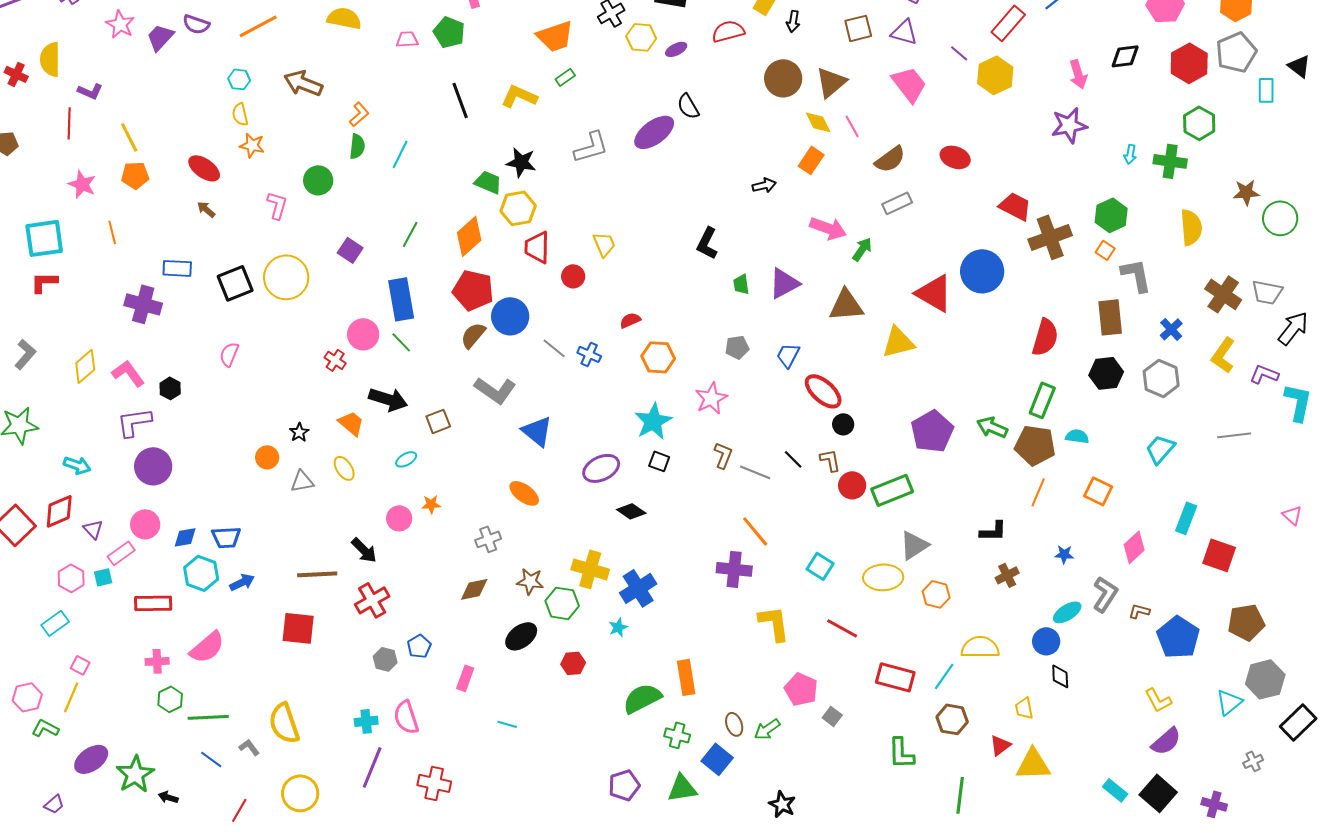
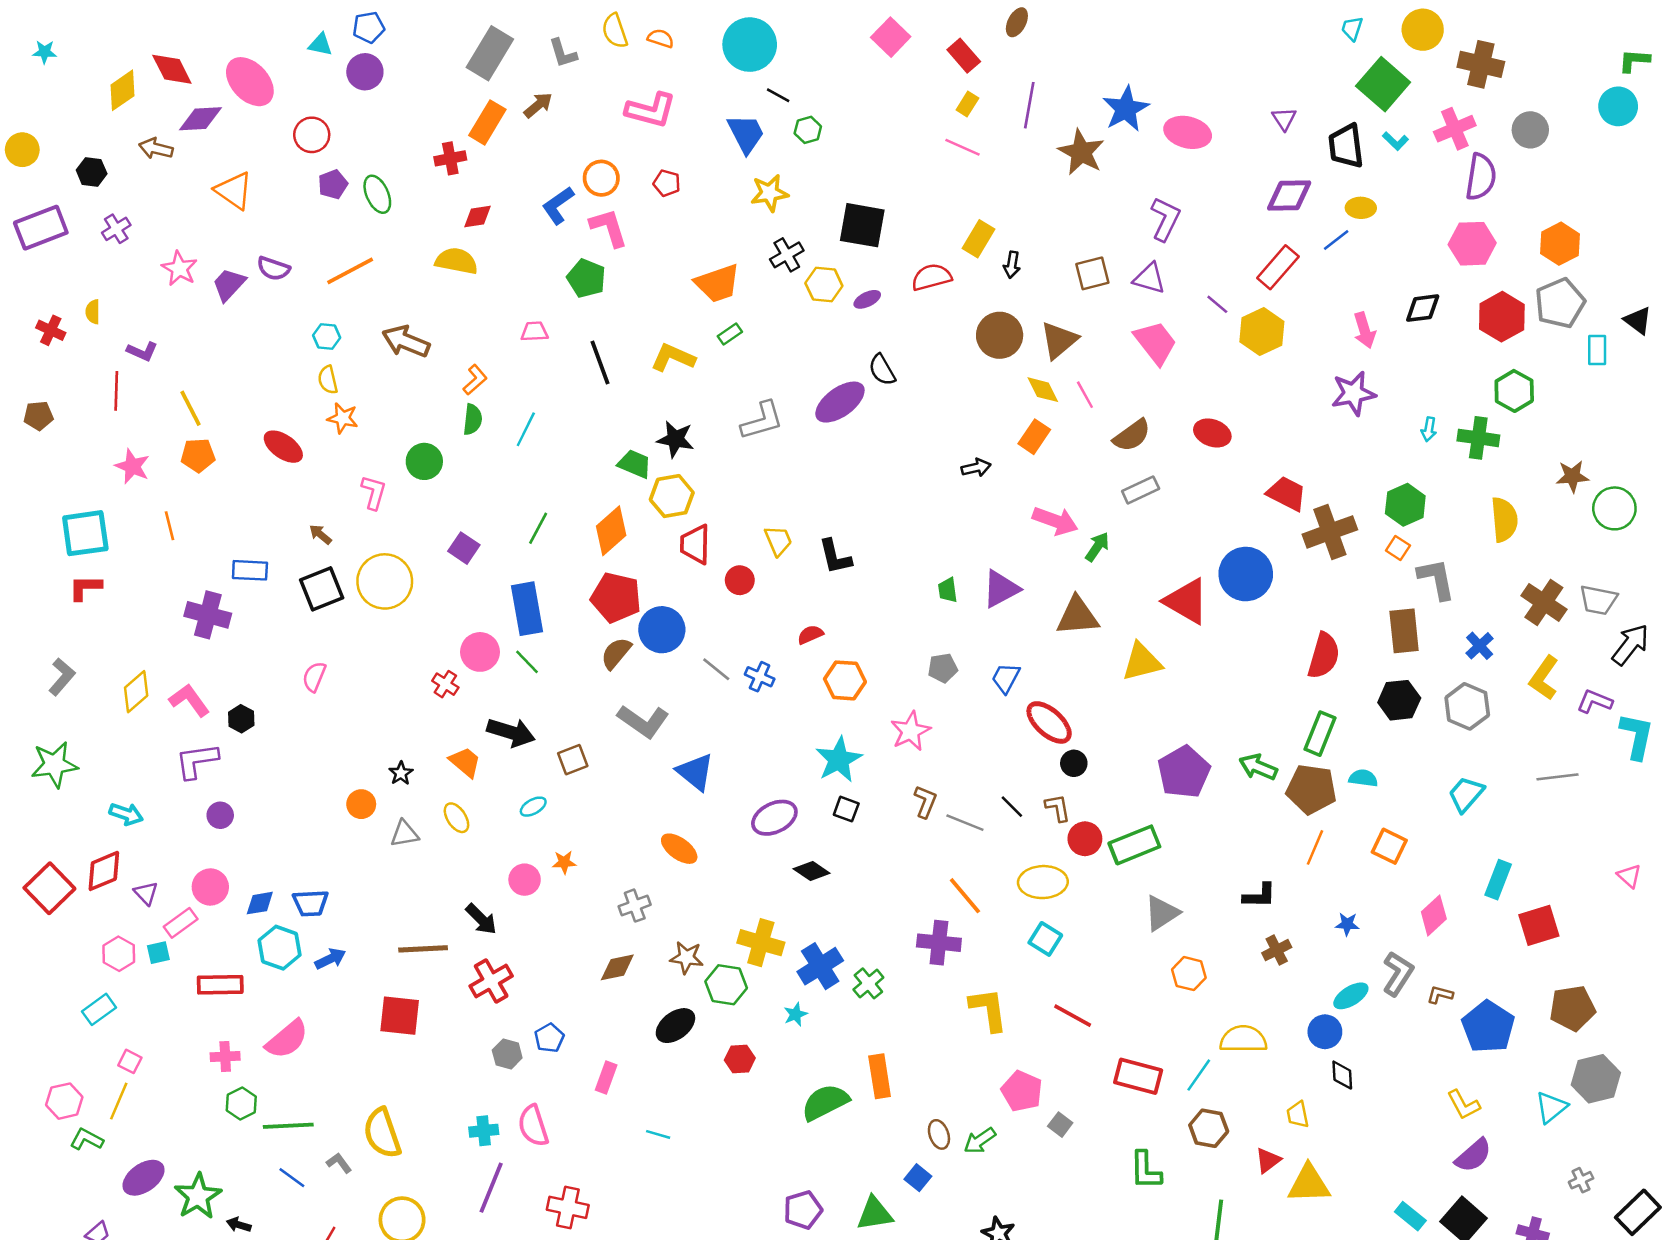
pink trapezoid: (407, 39) -> (534, 332), moved
yellow semicircle: (50, 59) -> (93, 312), size x0.6
brown arrow: (206, 209) -> (320, 534), moved
black L-shape: (707, 243) -> (835, 557), moved, turned -40
purple circle: (153, 466) -> (220, 815), size x0.6
red square: (1219, 555) -> (1539, 925), turned -36
yellow ellipse: (883, 577) -> (1043, 882), moved
black rectangle: (1298, 722) -> (1638, 1212), moved
green cross: (677, 735) -> (868, 983), moved, turned 35
blue square: (717, 759) -> (918, 1178), size x0.7

